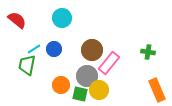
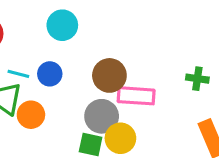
cyan line: (34, 49) -> (18, 74), turned 48
pink rectangle: (109, 63) -> (136, 96), turned 55
orange circle: (61, 85) -> (31, 115), moved

